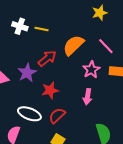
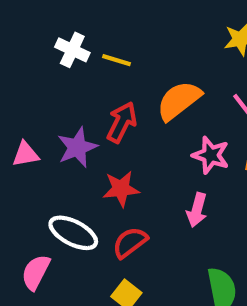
red arrow: (47, 58) -> (122, 122), turned -30
pink star: (91, 70) -> (211, 155), turned -30

